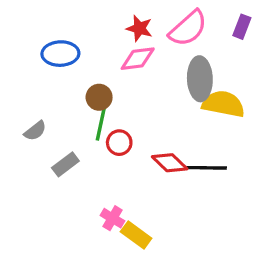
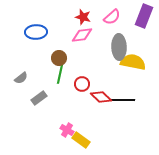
purple rectangle: (242, 27) -> (144, 16), size x1.6
pink semicircle: (188, 28) -> (112, 17), size x0.7
red circle: (119, 143) -> (82, 84), moved

